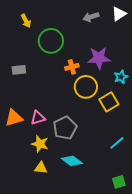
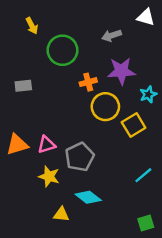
white triangle: (119, 14) -> (146, 17), turned 49
gray arrow: (91, 17) -> (111, 36), moved
yellow triangle: (41, 168) -> (61, 214), moved

